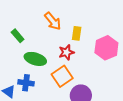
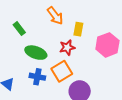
blue cross: (26, 83) -> (37, 77), moved

